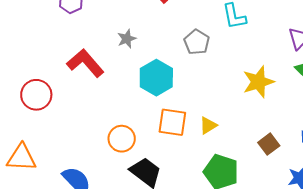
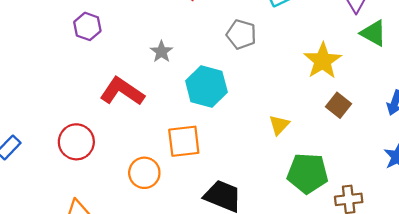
orange square: (172, 122) -> (184, 141), moved
orange circle: (122, 139) -> (144, 173), moved
brown square: (269, 144) -> (339, 105), moved

